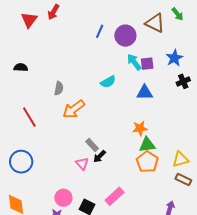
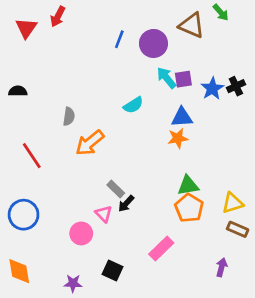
blue star: (174, 58) -> (212, 89), moved
black cross: (183, 81) -> (236, 86), moved
orange star: (140, 128) -> (178, 138), moved
pink rectangle: (115, 196) -> (161, 248), moved
pink circle: (63, 198) -> (81, 233), moved

